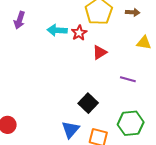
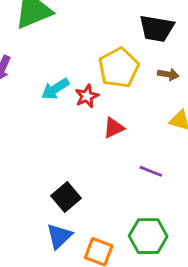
cyan arrow: (57, 30) -> (55, 89), turned -42
black square: (88, 103) -> (66, 197), moved

